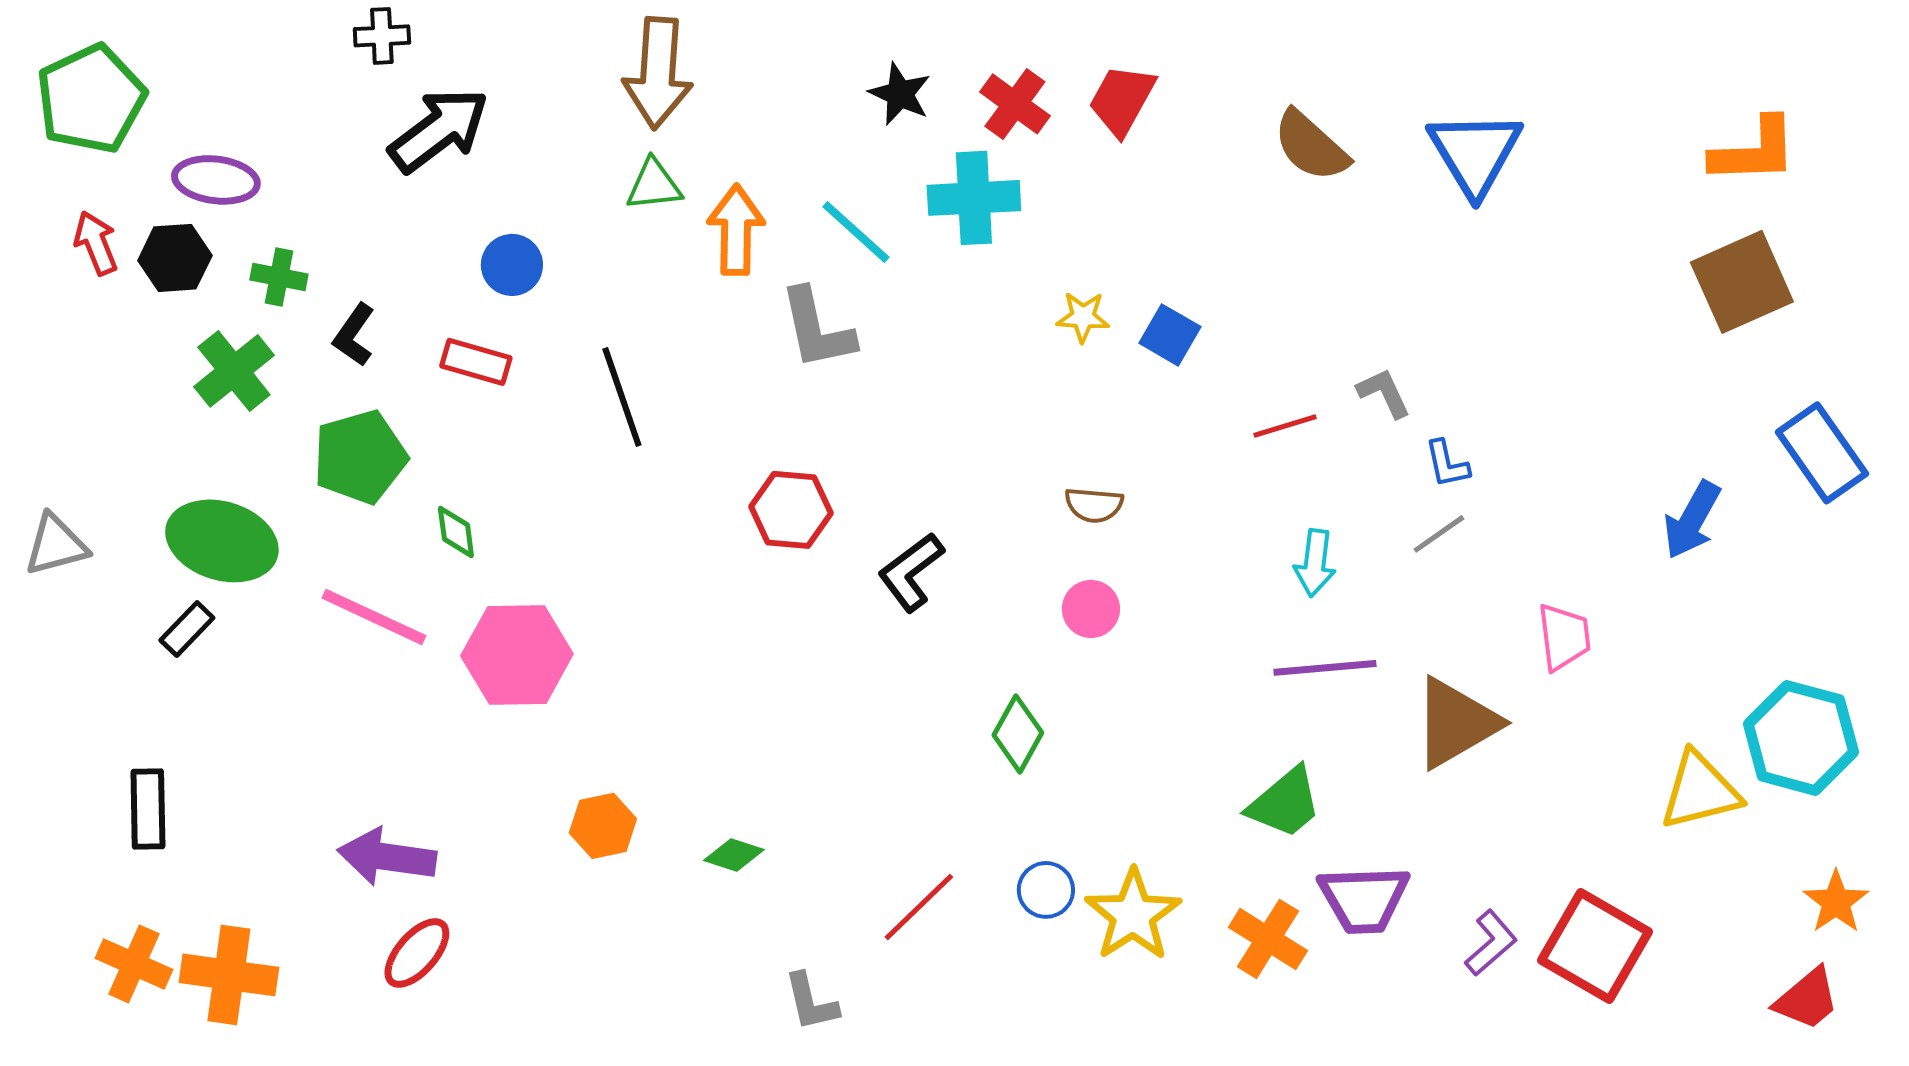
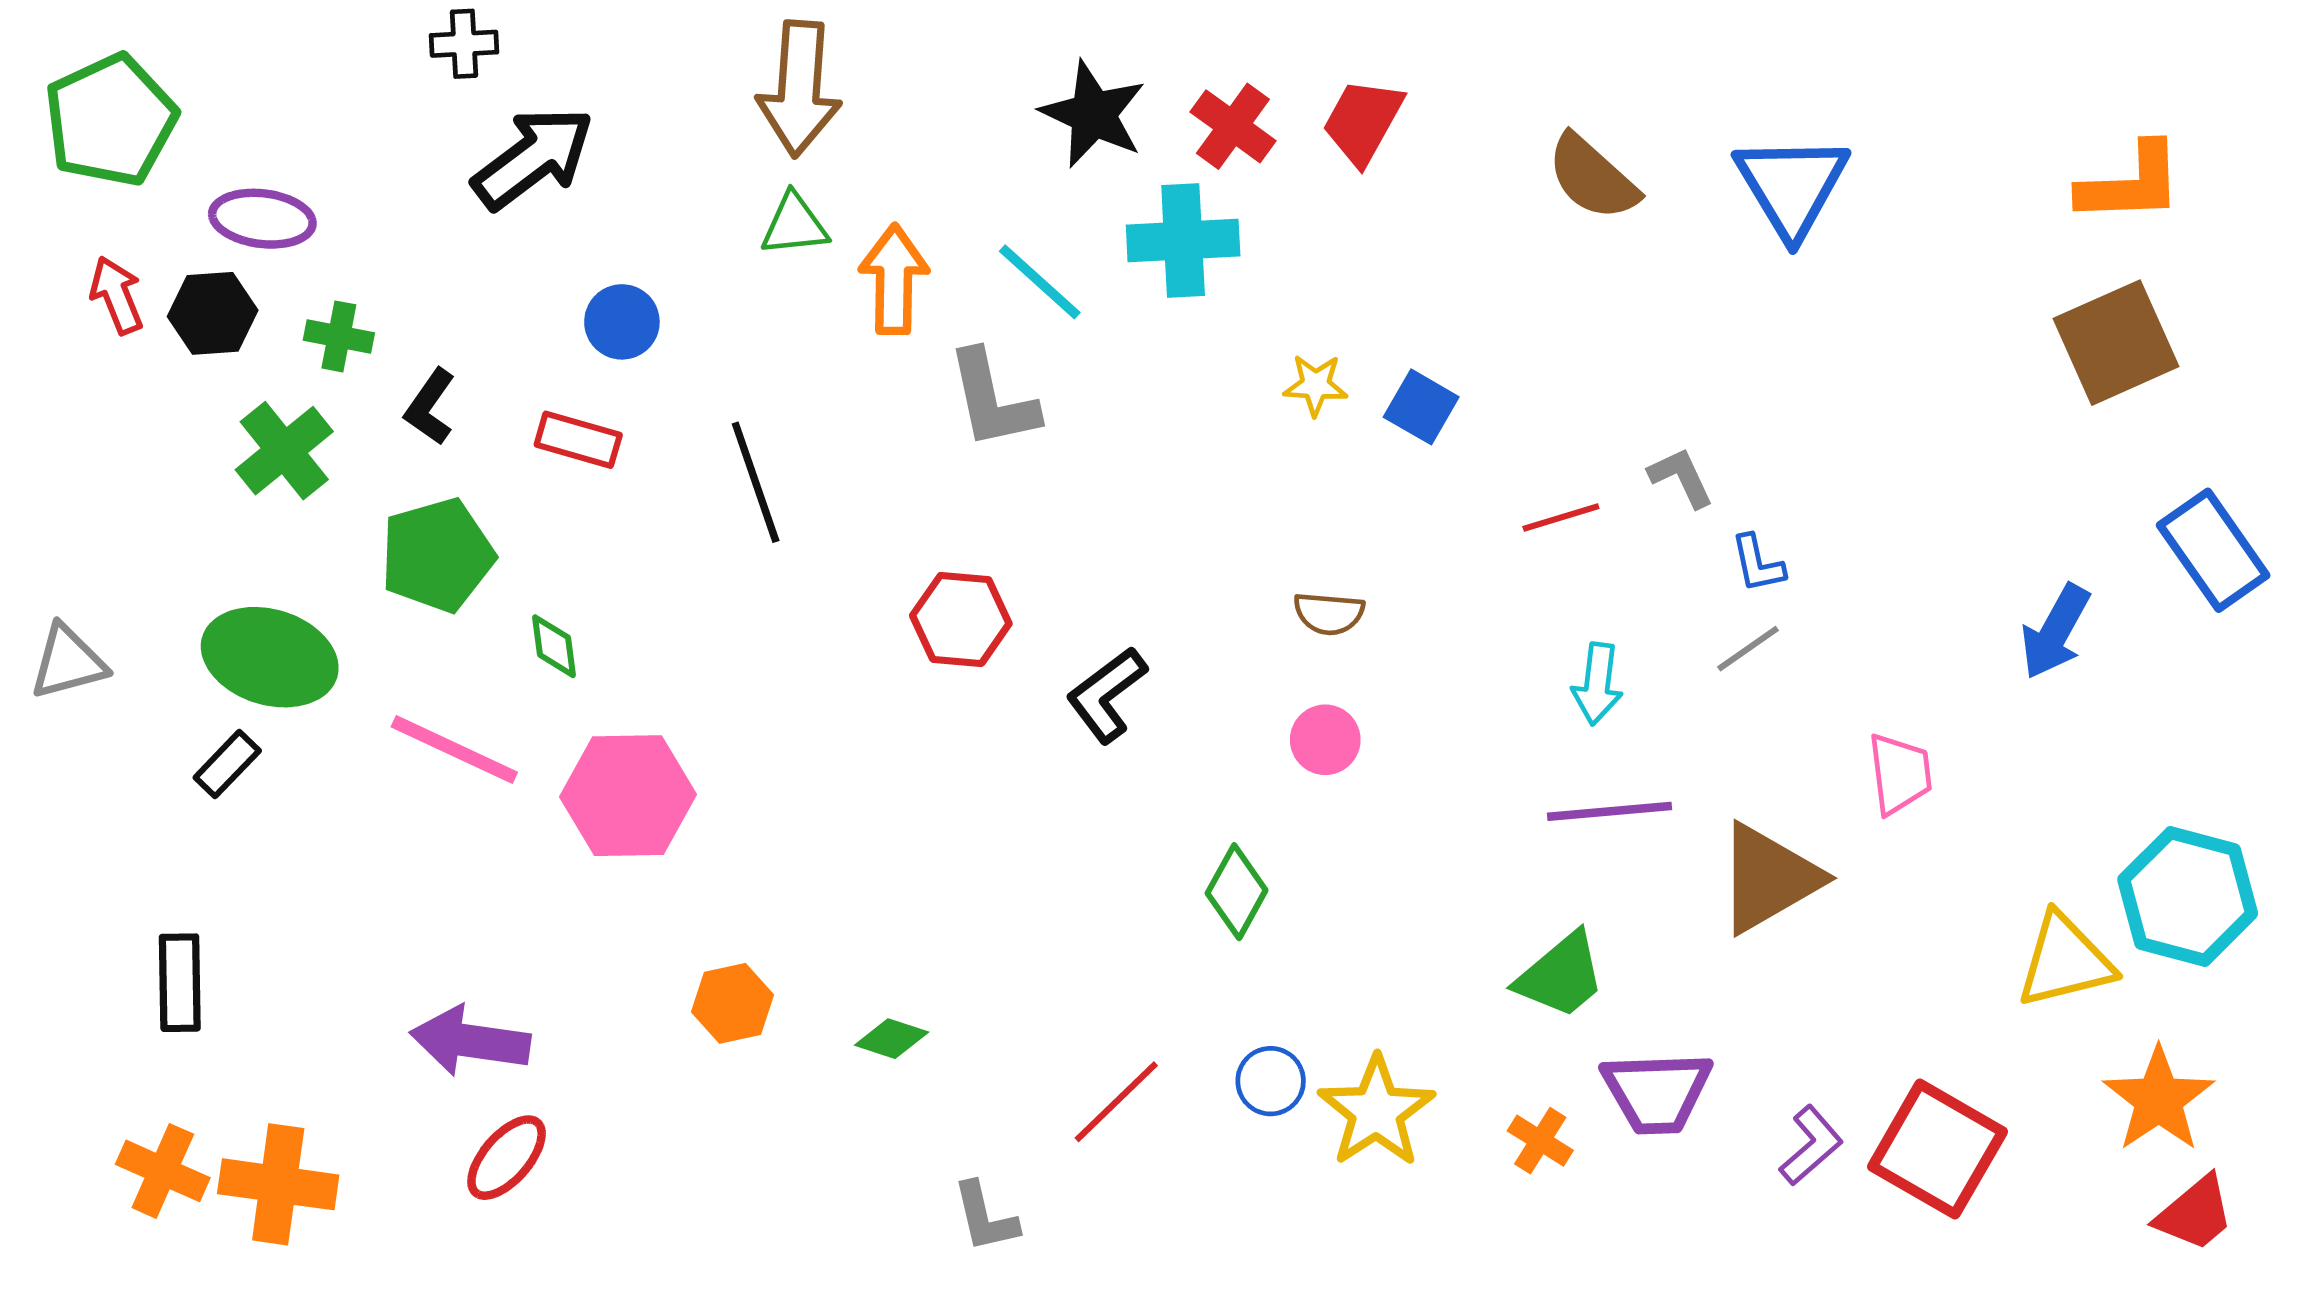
black star: (900, 94) -> (1093, 114), size x1.4
orange star: (1836, 902) -> (2159, 1099), moved, size x1.4
orange cross: (1268, 939) -> (1540, 1141), size x0.7

